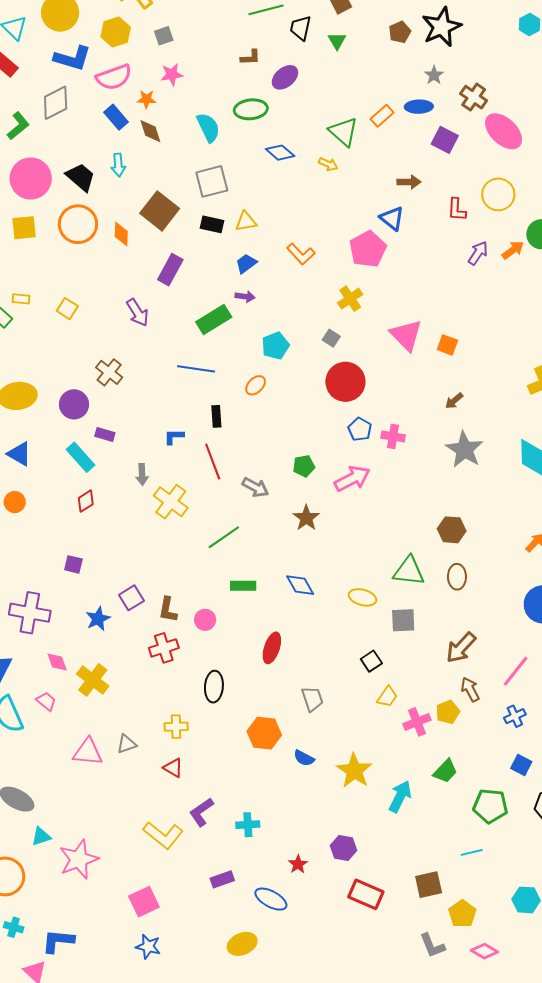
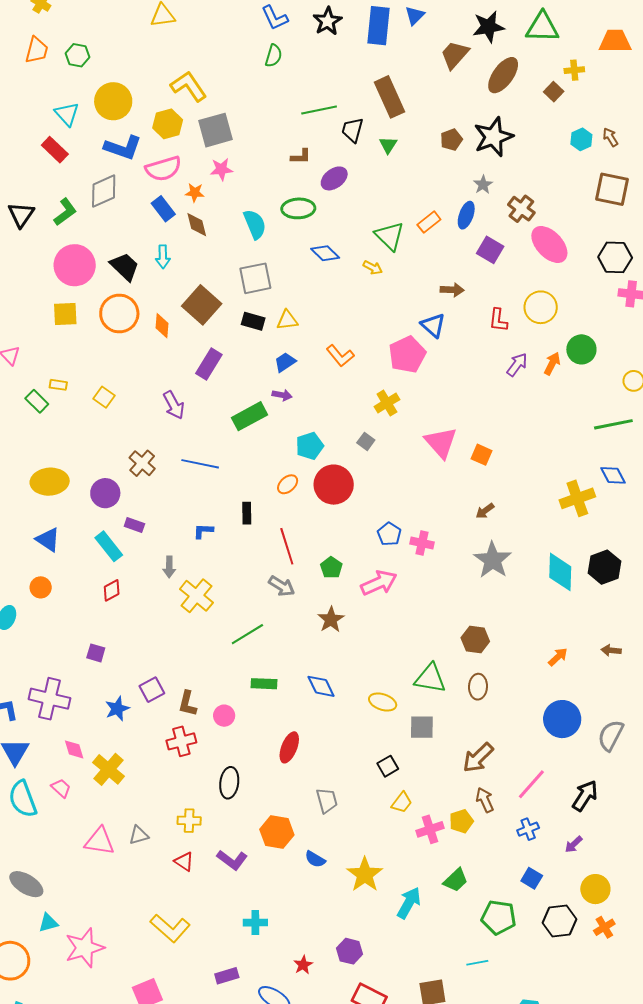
gray square: (164, 36) -> (215, 130), size x1.8
blue ellipse: (419, 107) -> (466, 215), turned -72
orange arrow: (513, 250) -> (552, 364), turned -30
blue line: (196, 369) -> (200, 464), moved
red circle: (345, 382) -> (334, 485), moved
red line: (213, 462) -> (287, 546), moved
green pentagon: (304, 466) -> (331, 568), turned -30
purple L-shape: (201, 812) -> (232, 860), moved, turned -112

